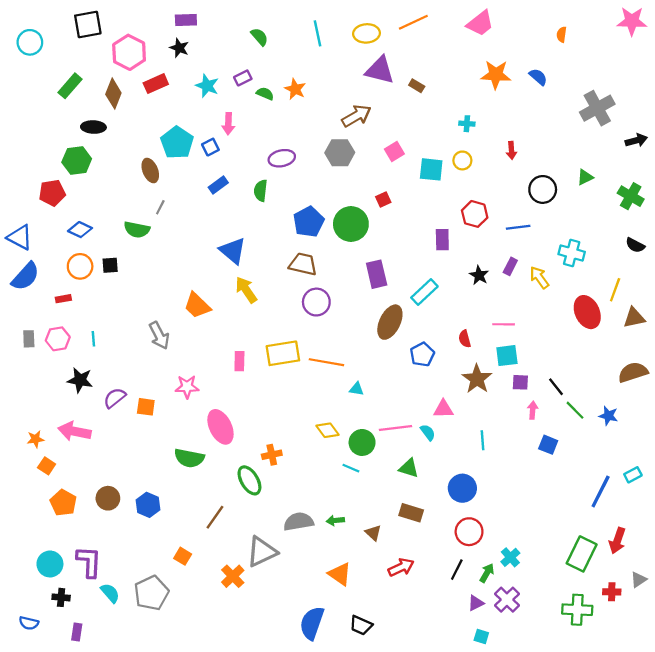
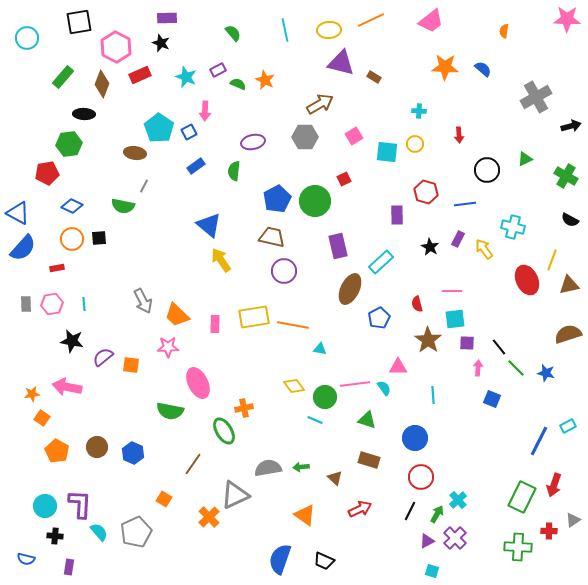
brown ellipse: (150, 170) -> (135, 153), turned -60
orange trapezoid: (197, 305) -> (177, 315), moved

